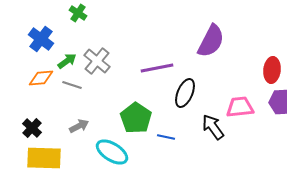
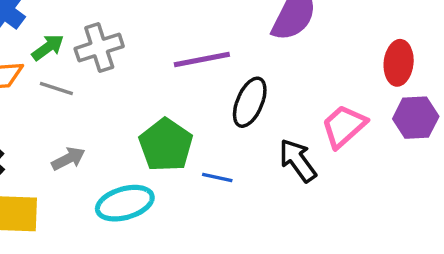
gray cross: (97, 61) -> (99, 47), turned 32
pink trapezoid: (240, 107) -> (344, 126), turned -36
cyan ellipse: (112, 152) -> (125, 203), turned -48

